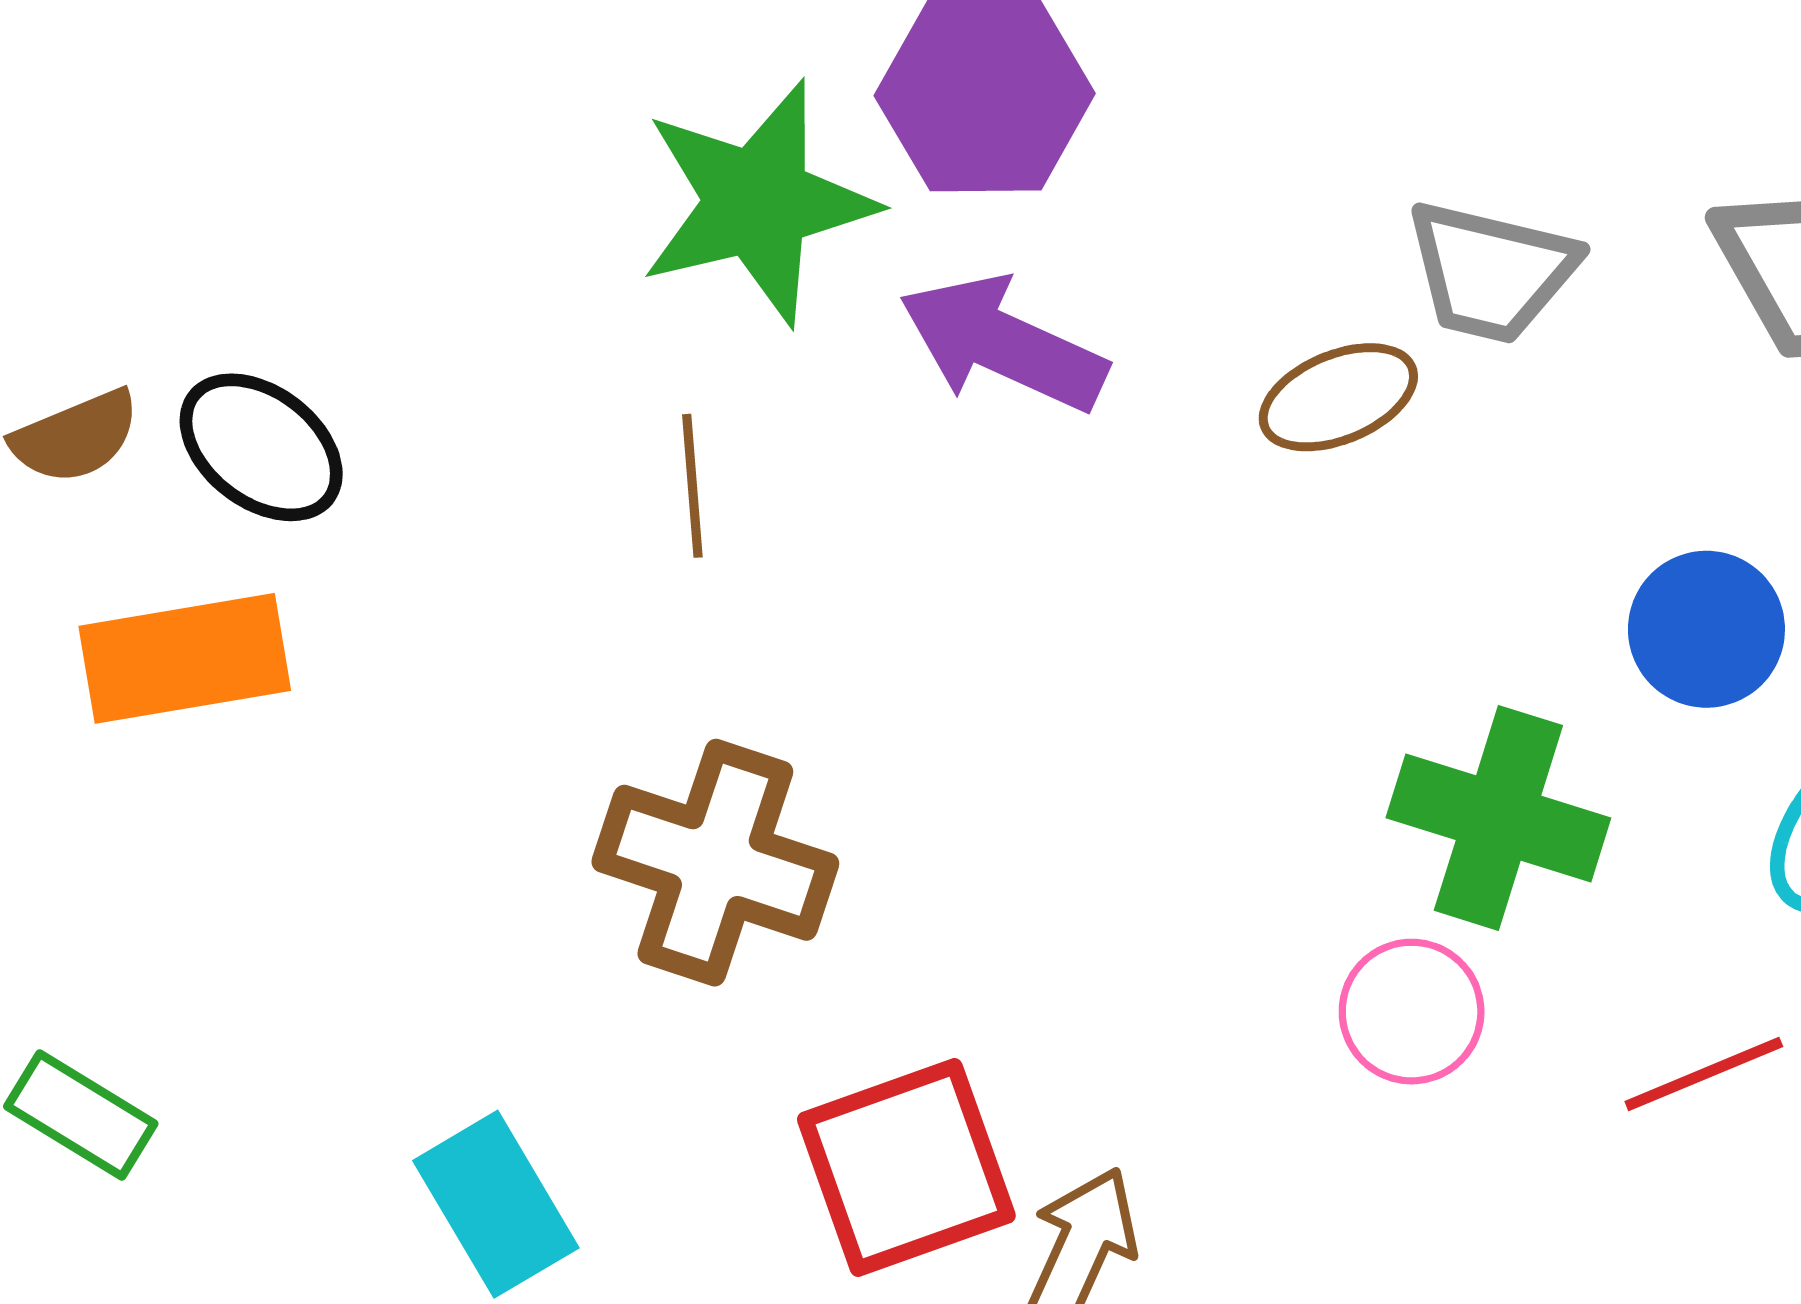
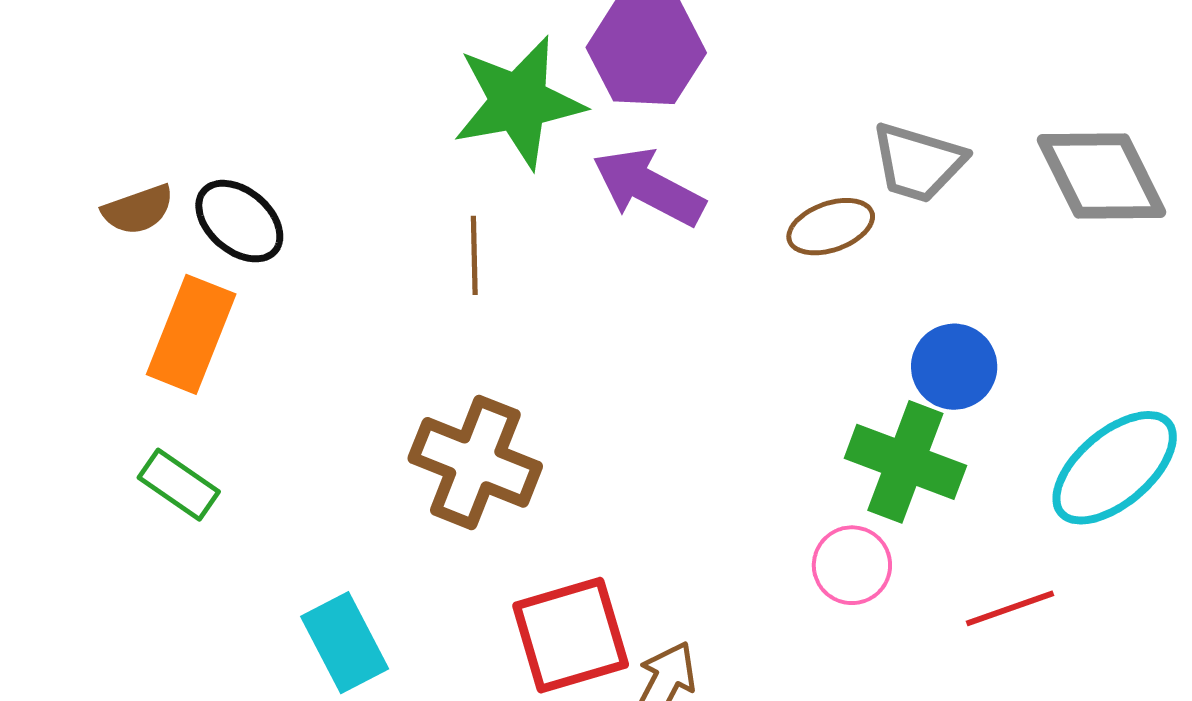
blue circle: (1706, 629) -> (954, 367), moved
orange rectangle: (185, 658) -> (191, 334), turned -62
green rectangle: (81, 1115) -> (179, 485), moved

